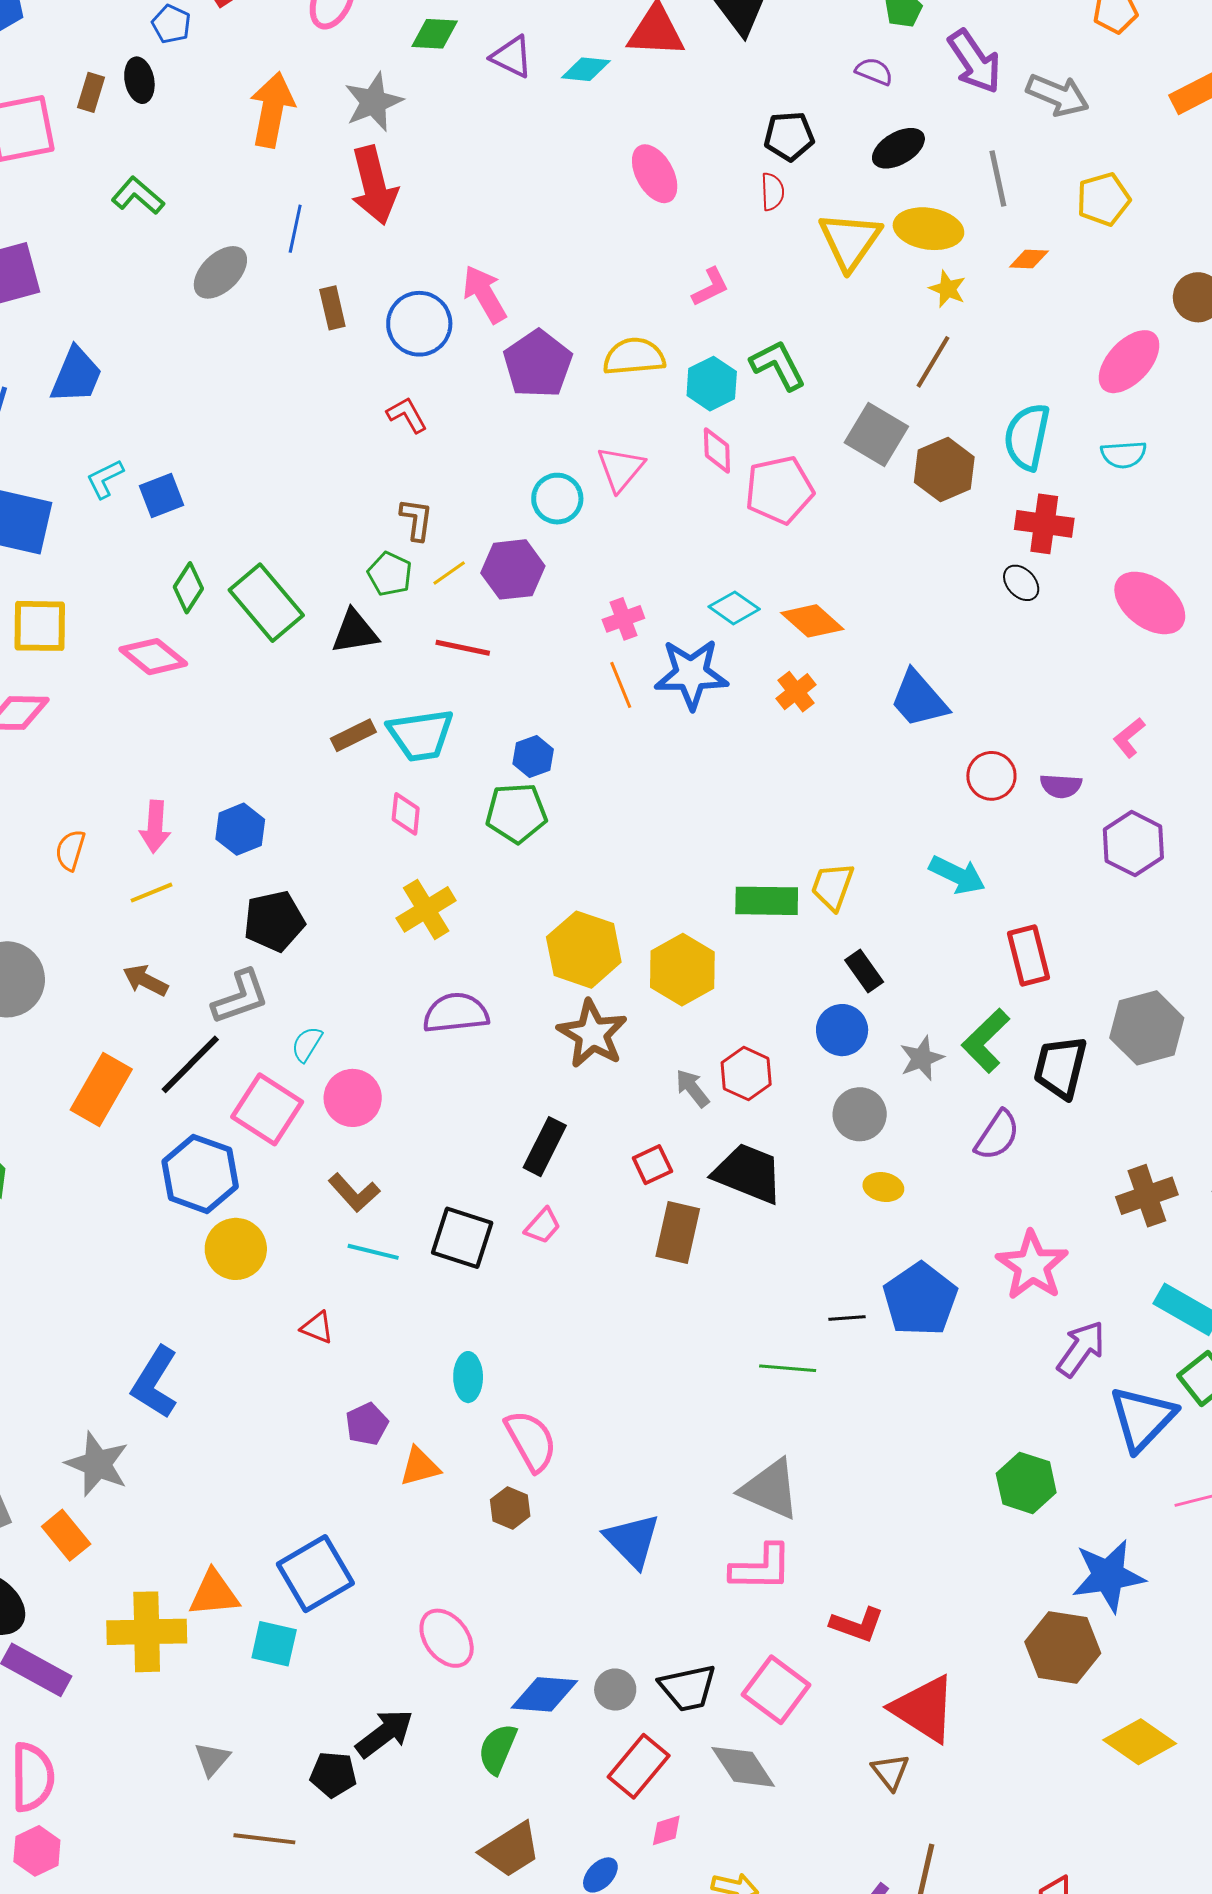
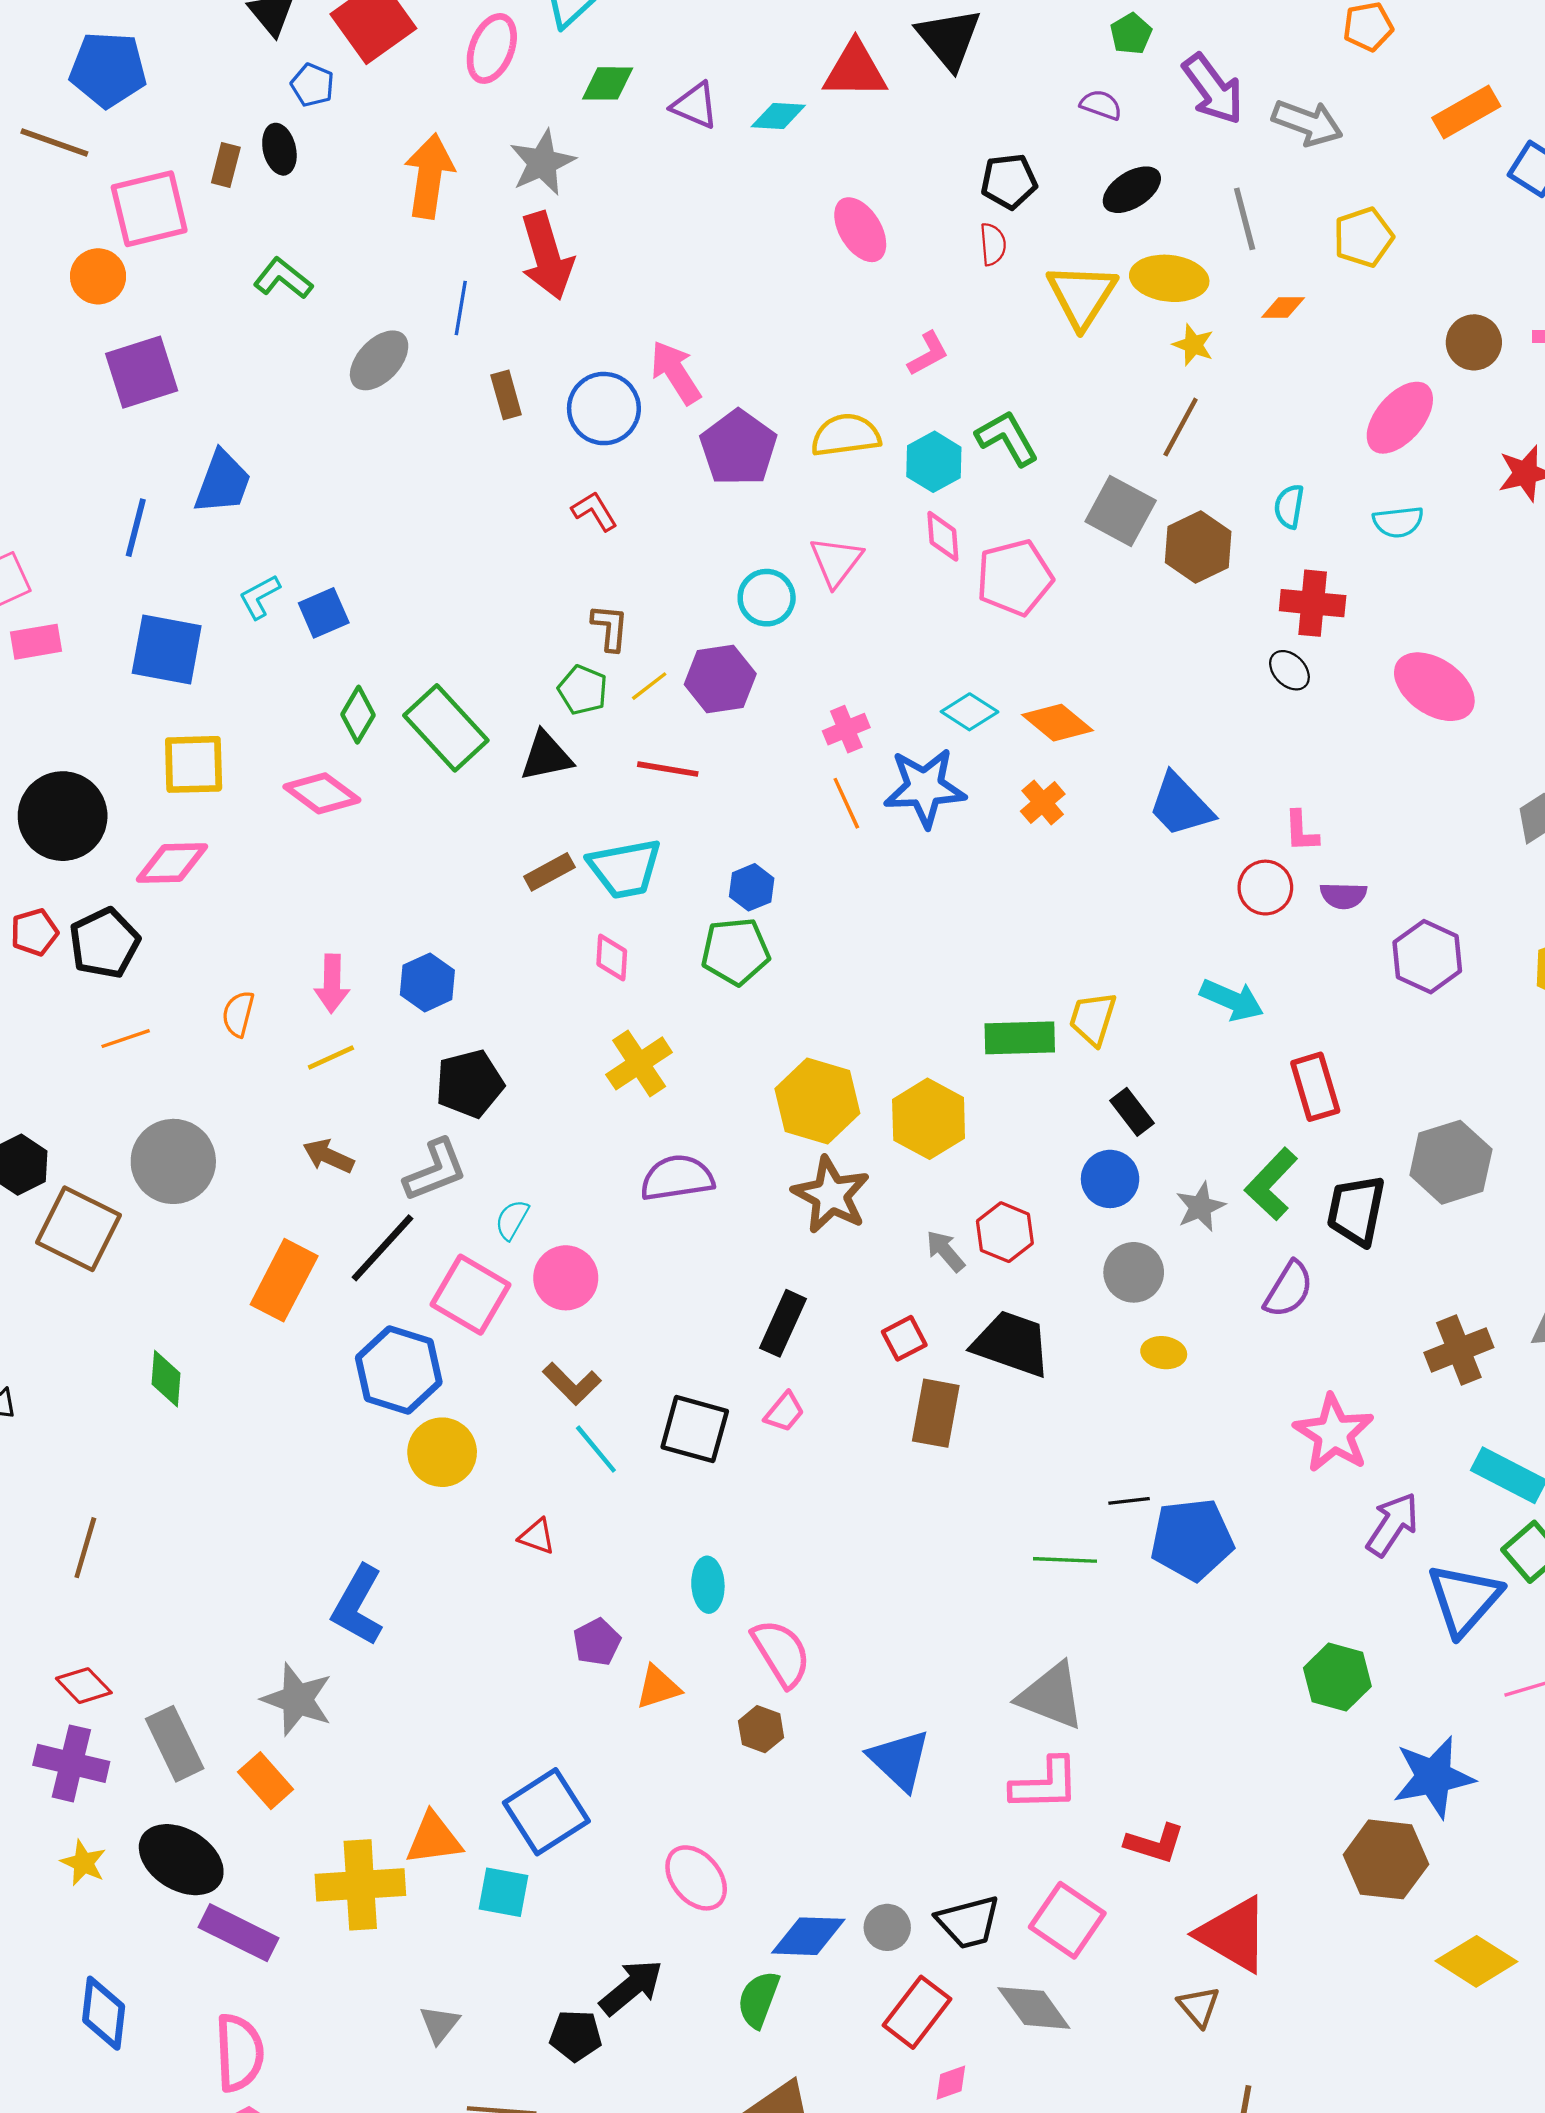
cyan semicircle: (1027, 437) -> (1289, 506), size x0.6
pink L-shape: (1129, 738) -> (1301, 831), moved, turned -51
cyan line: (373, 1252) -> (596, 1449), turned 39
blue pentagon: (920, 1299) -> (1192, 1539), moved, turned 30

